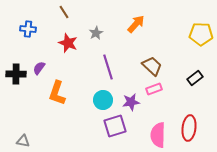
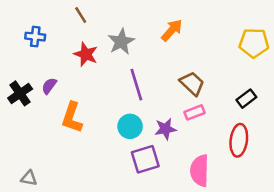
gray star: (96, 33) -> (121, 42), size x1.5
black cross: (16, 74) -> (20, 93), turned -36
red ellipse: (189, 128) -> (239, 140), moved

